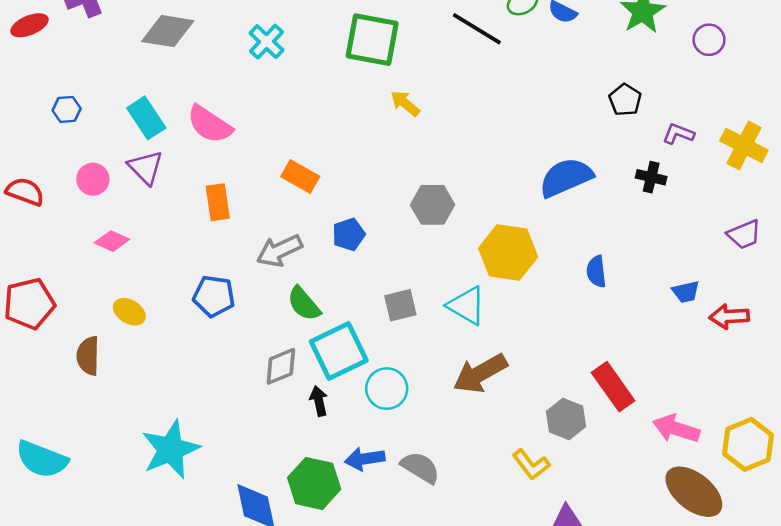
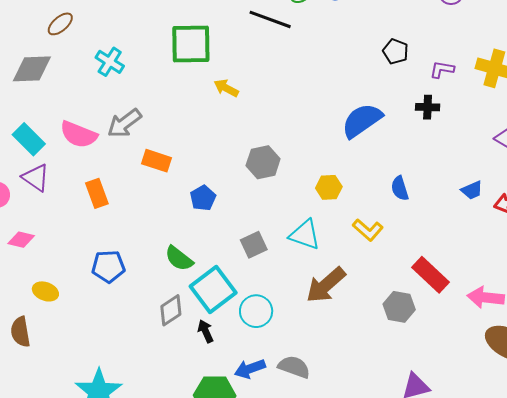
gray arrow: (279, 251) -> (124, 123), moved
yellow hexagon: (508, 253) -> (329, 187), size x0.6
yellow L-shape: (531, 465) -> (368, 230), moved

